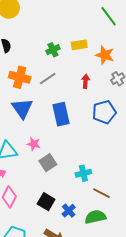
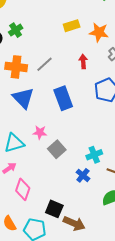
green cross: (53, 50) -> (16, 30), moved
black square: (46, 202) -> (54, 209), moved
blue cross: (69, 211) -> (83, 175), moved

